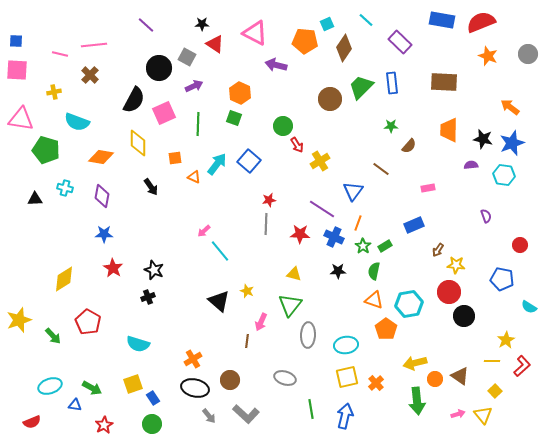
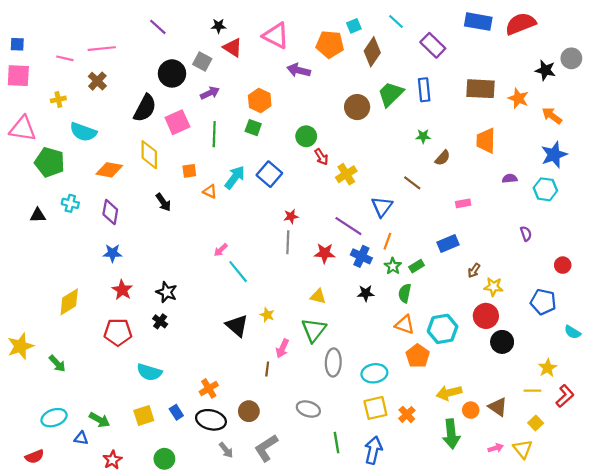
orange star: (488, 56) -> (518, 98), moved
black star: (483, 139) -> (545, 70), moved
black cross: (148, 297) -> (160, 321), turned -32
red pentagon: (88, 322) -> (118, 332), moved, turned -30
blue rectangle: (153, 398) -> (176, 412), moved
gray L-shape: (246, 414) -> (266, 448), turned 104

